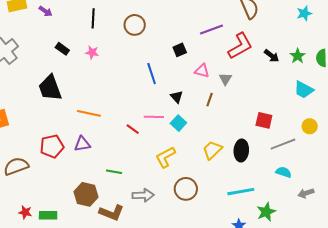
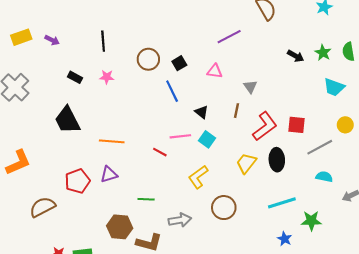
brown circle: (135, 25) -> (148, 59), moved
red L-shape: (240, 46) -> (265, 126), moved
black square: (180, 50) -> (179, 63), moved
pink triangle: (202, 71) -> (215, 71), moved
green star: (266, 212) -> (311, 221), turned 30

